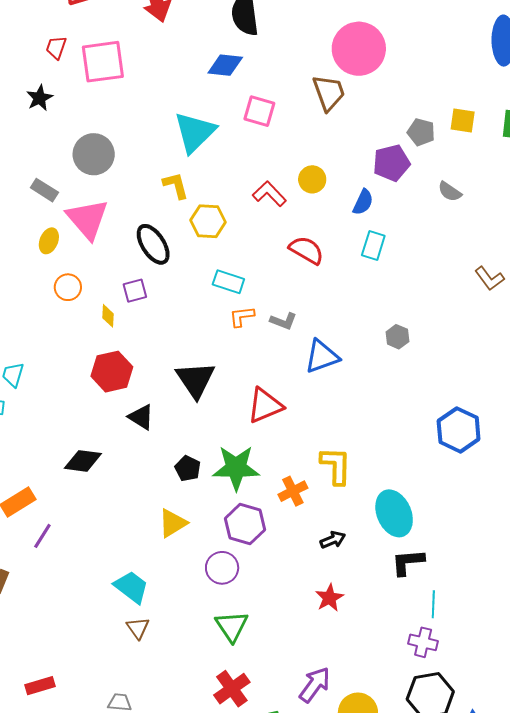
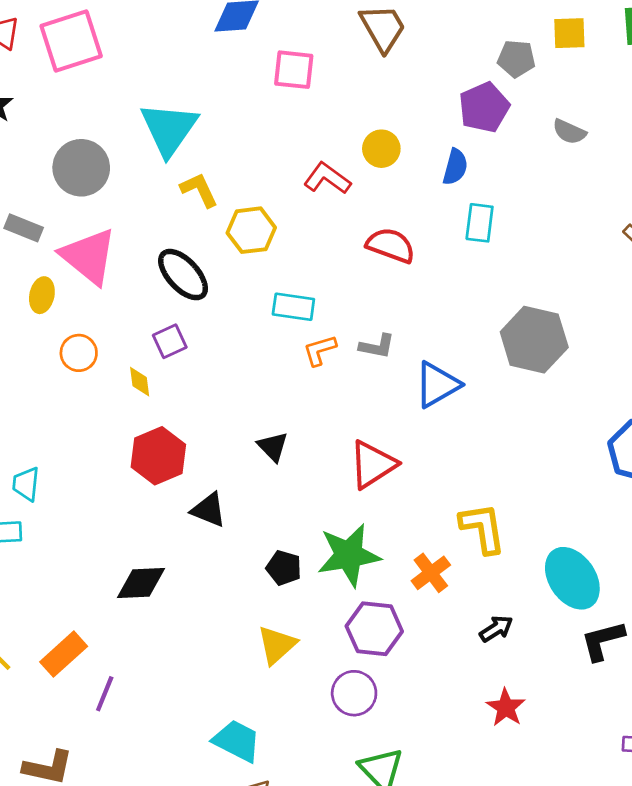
cyan triangle: (195, 132) -> (169, 129), moved
gray hexagon: (397, 337) -> (534, 340), size x2.0
black triangle: (196, 380) -> (273, 447), size x0.6

